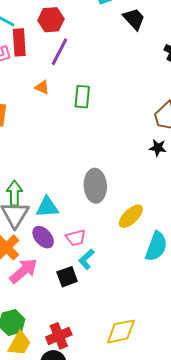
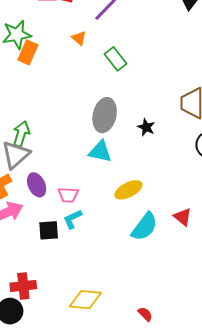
green rectangle: (82, 97) -> (115, 59), turned -60
black star: (158, 148) -> (146, 127), moved
gray ellipse: (95, 186) -> (105, 115), moved
cyan triangle: (47, 207) -> (100, 152), moved

